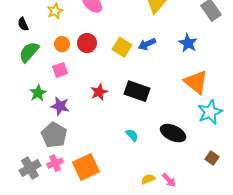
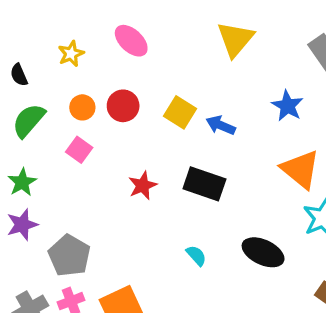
blue arrow: (147, 44) -> (221, 125), moved, turned 48
pink square: (60, 70) -> (79, 150), turned -35
green star: (38, 93) -> (22, 182), moved
purple star: (60, 106) -> (22, 225), moved, turned -30

